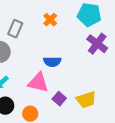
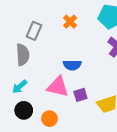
purple square: (59, 99) -> (80, 95), moved, turned 32

